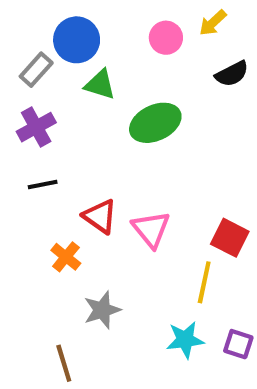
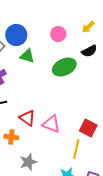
yellow arrow: (213, 23) -> (88, 27), moved
green ellipse: (155, 123) -> (64, 67), moved
pink triangle: (151, 229) -> (51, 124), turned -30
orange cross: (66, 257) -> (11, 137), turned -32

